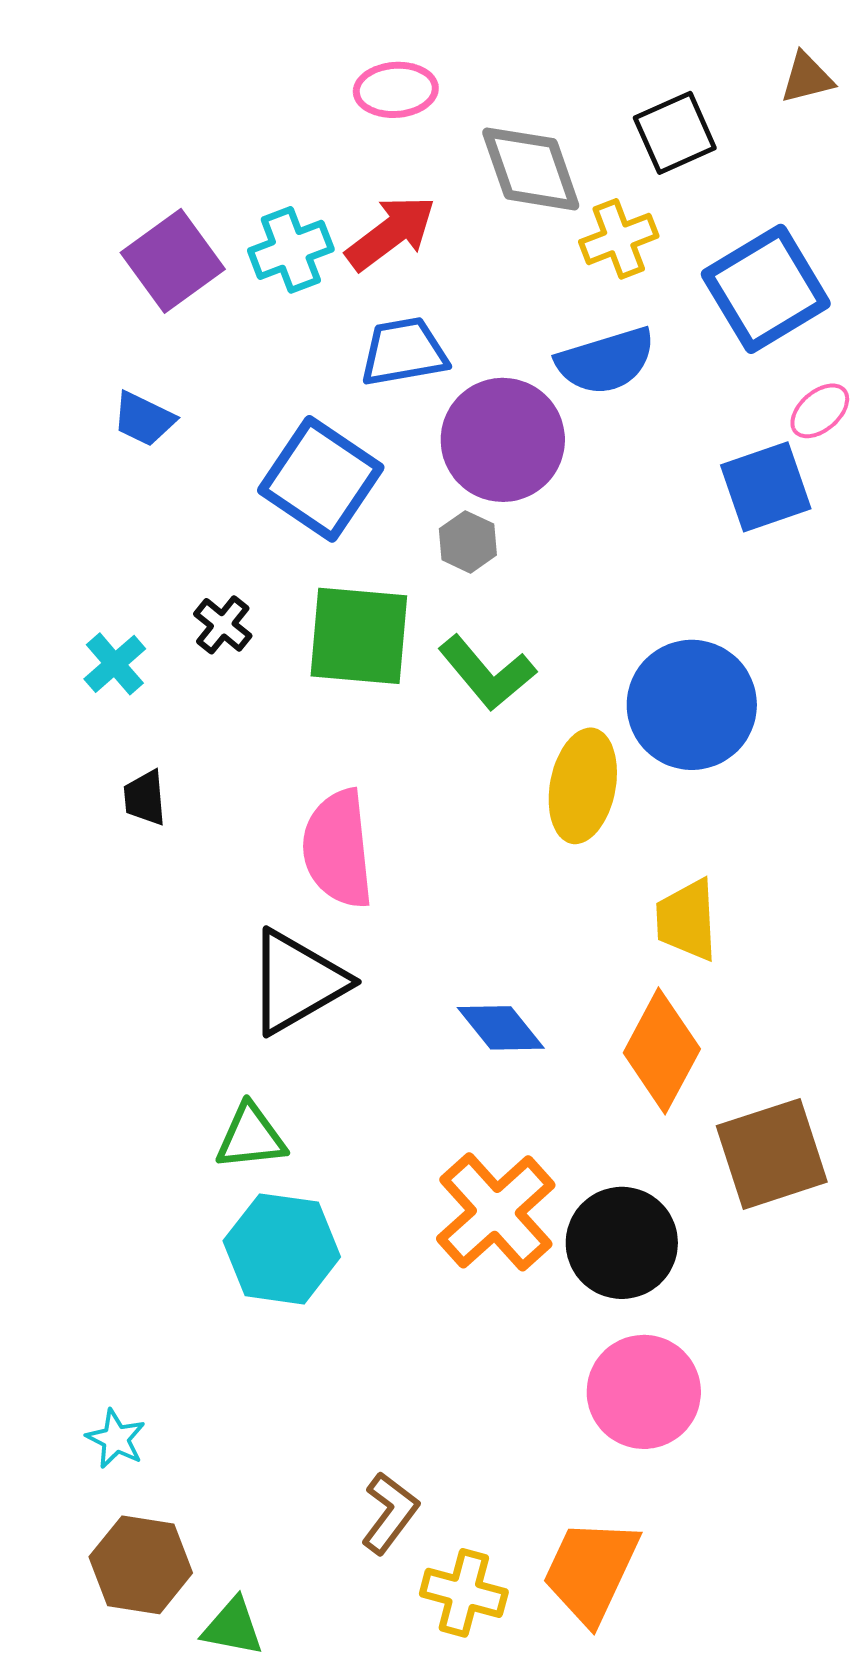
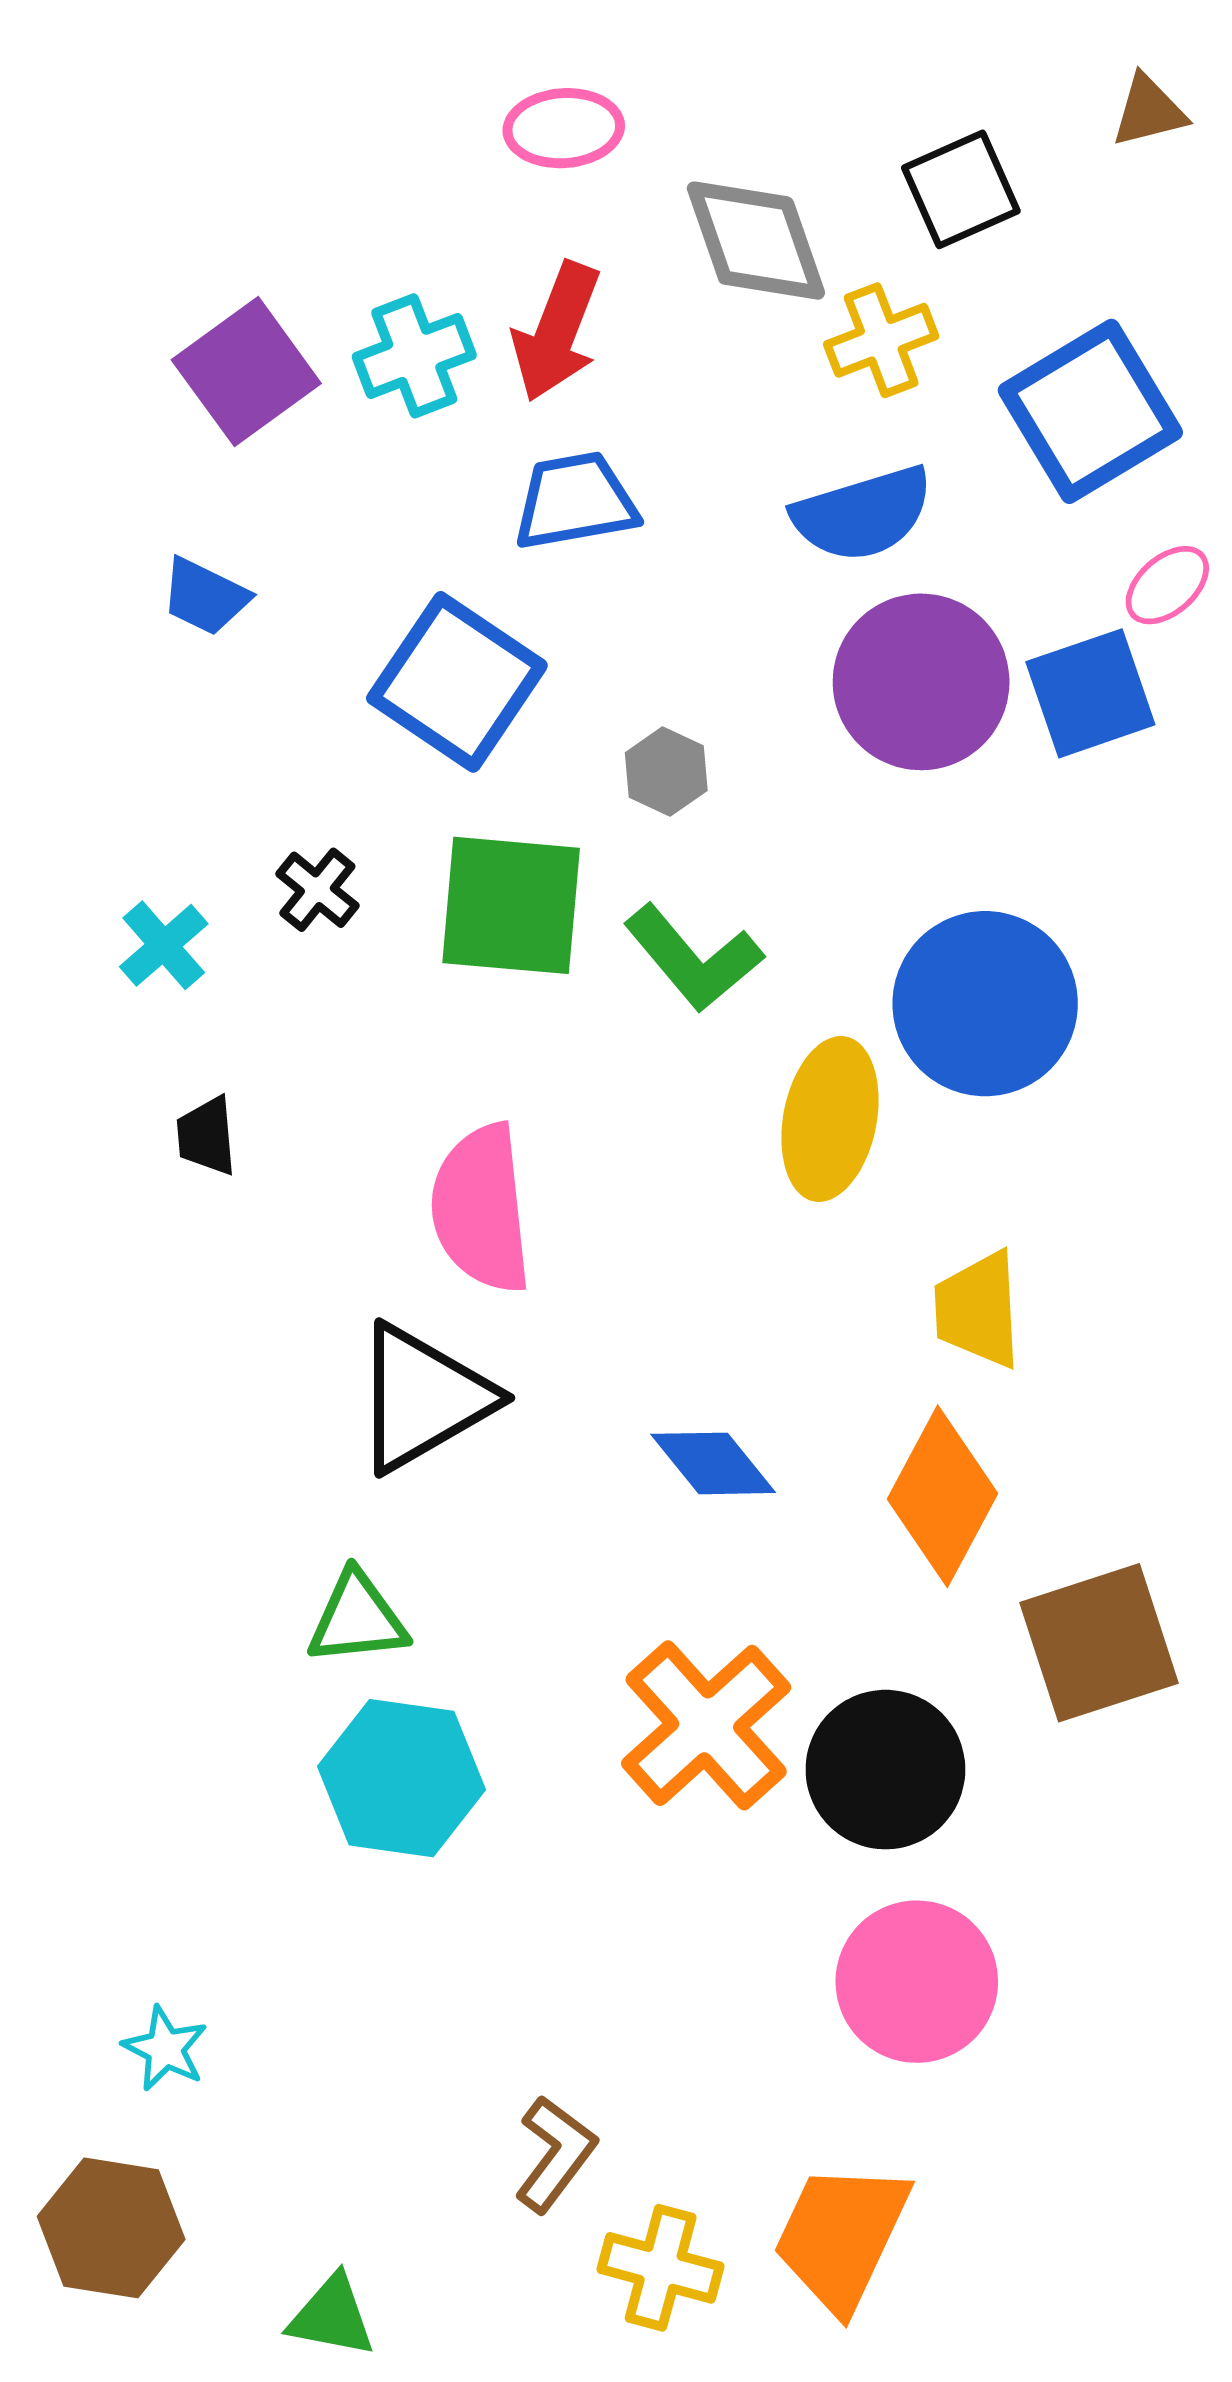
red arrow: (391, 233) -> (557, 332), turned 148
purple circle: (503, 440) -> (921, 682), moved
brown hexagon: (141, 1565) -> (111, 2228), moved

